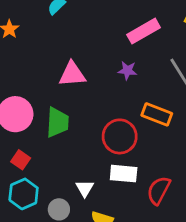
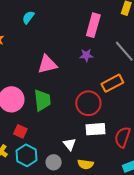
pink rectangle: (144, 31) -> (93, 25), turned -35
orange rectangle: (157, 114) -> (112, 83), turned -40

